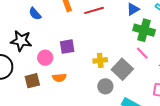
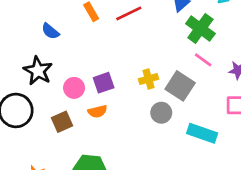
green cross: (144, 30) -> (200, 29), turned 30
black star: (21, 41) -> (38, 71), turned 30
purple square: (67, 47) -> (104, 83), moved

